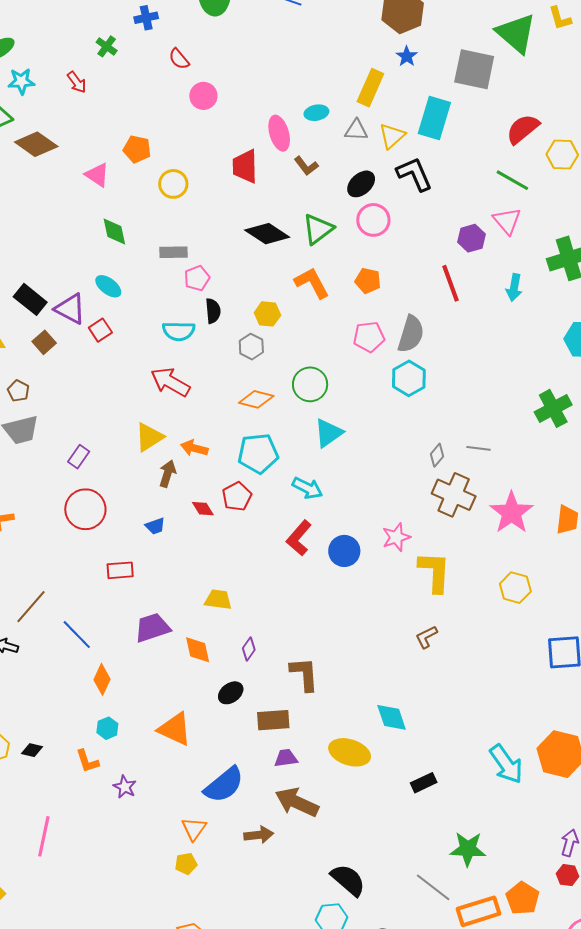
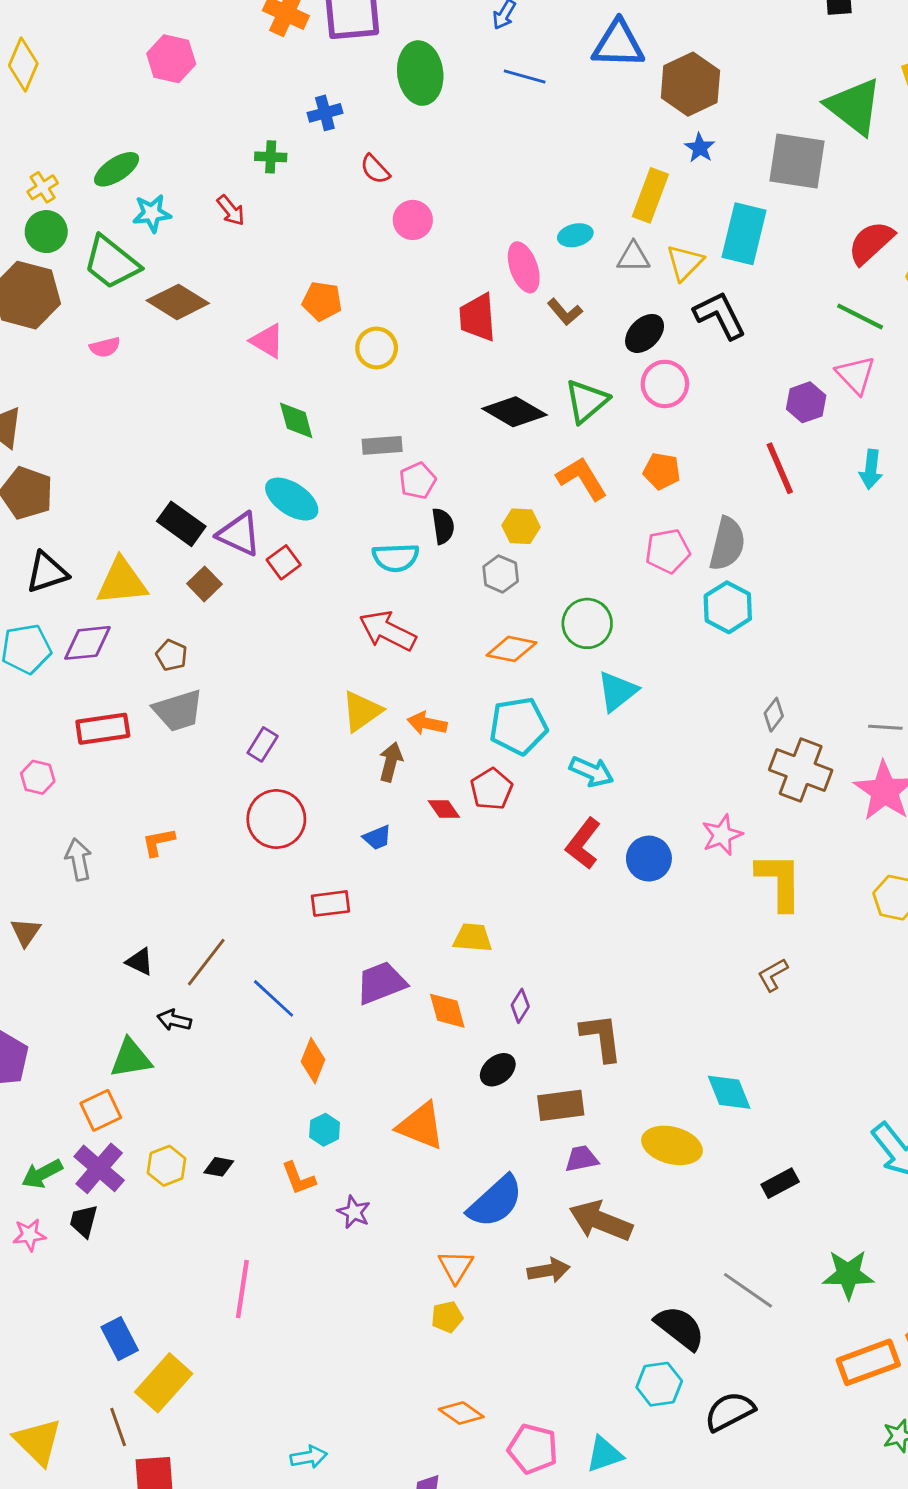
green cross: (107, 46) -> (271, 157), turned -30
cyan ellipse: (108, 286) -> (292, 499), size x1.4
gray line: (479, 448) -> (885, 727), moved
gray line: (433, 887) -> (748, 1290), moved

